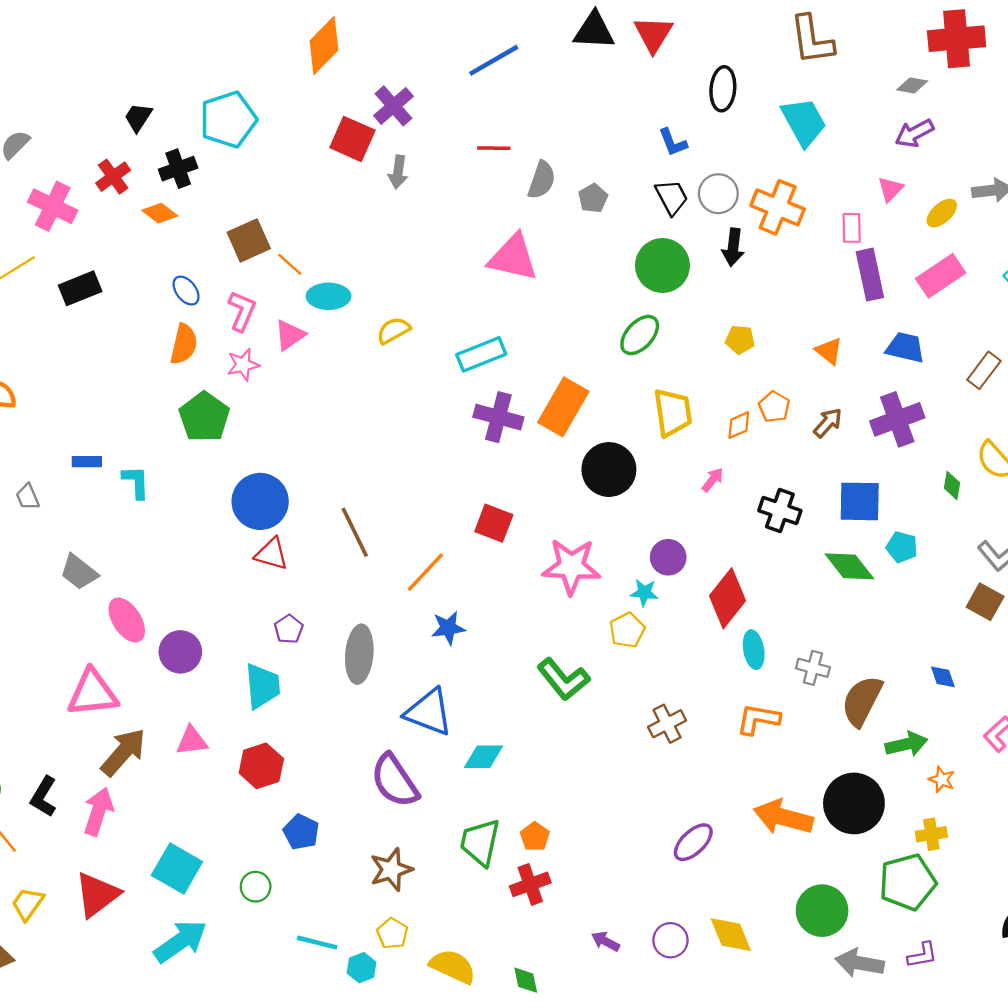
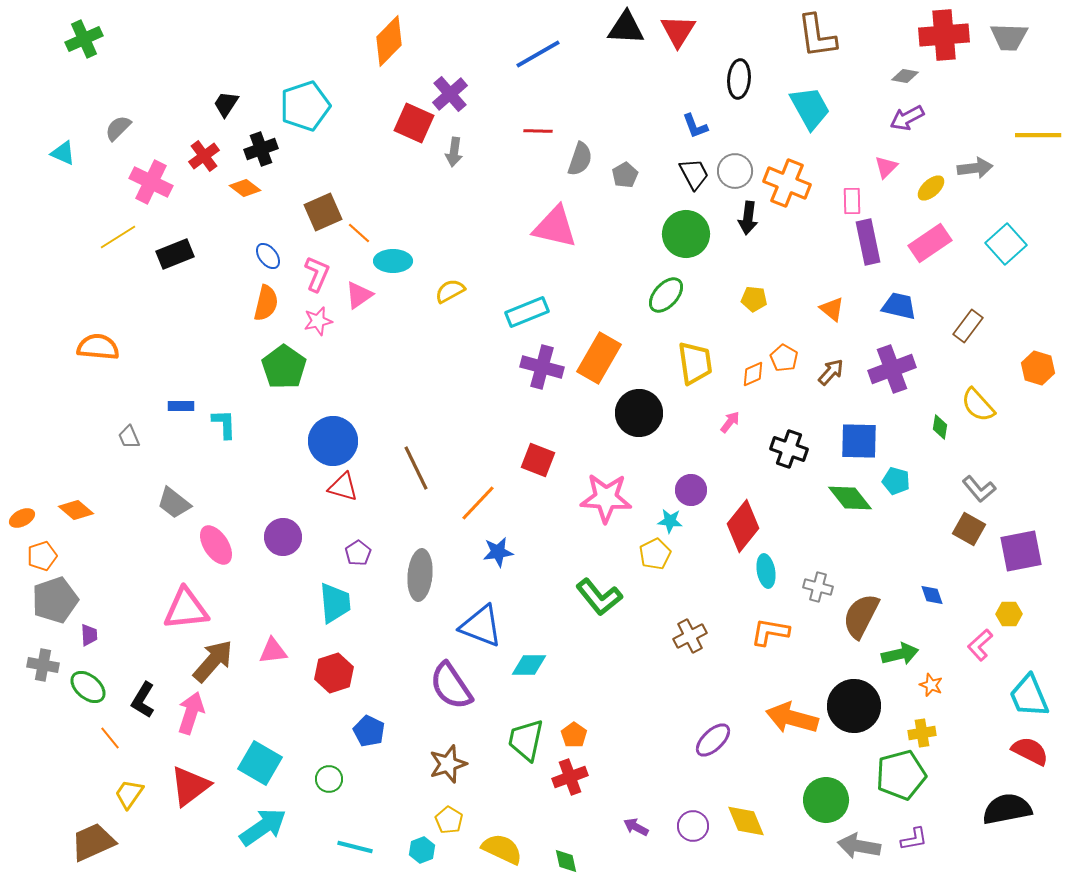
purple circle: (180, 652) -> (283, 537), moved
cyan line: (317, 943) -> (355, 847), moved

